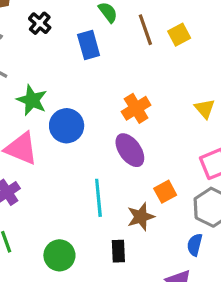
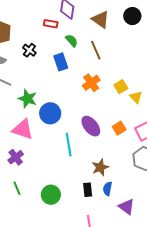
yellow square: (179, 35) -> (121, 87), moved
orange cross: (136, 108) -> (91, 83), moved
orange square: (165, 192) -> (119, 128), moved
cyan line: (98, 198) -> (69, 145), moved
blue semicircle: (195, 245) -> (108, 189), moved

